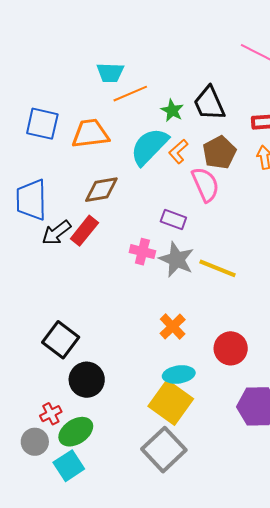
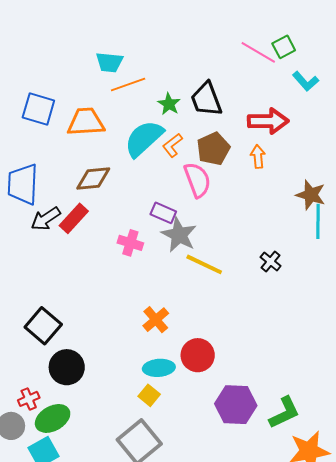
gray star: (176, 259) -> (179, 235), moved
red circle: (231, 348) -> (198, 355), moved
yellow square: (171, 403) -> (149, 395), size x0.5

